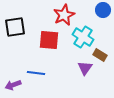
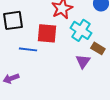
blue line: (36, 73) -> (28, 49), moved

